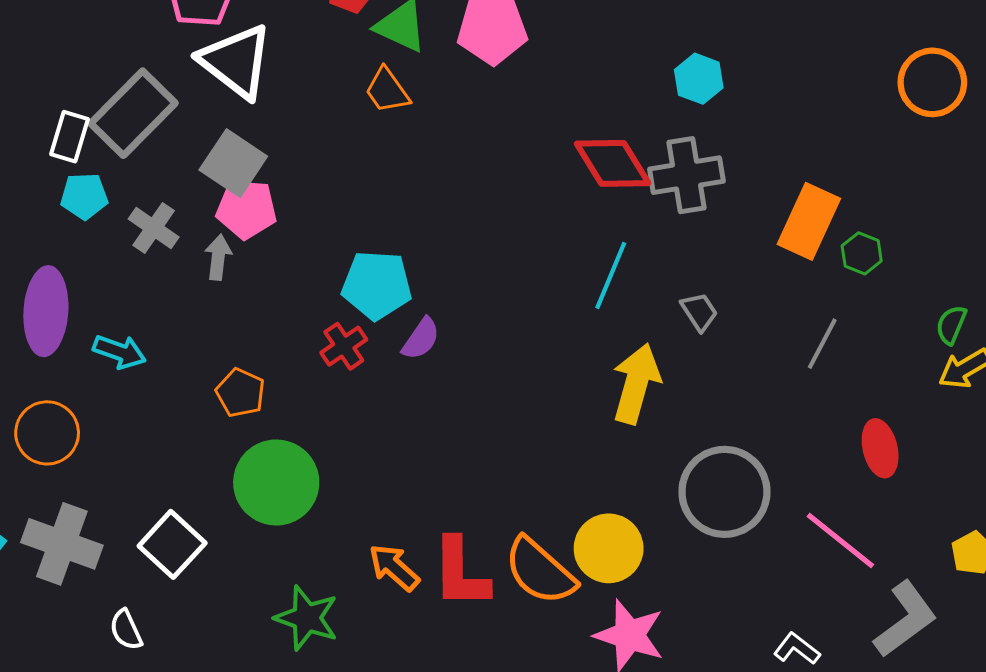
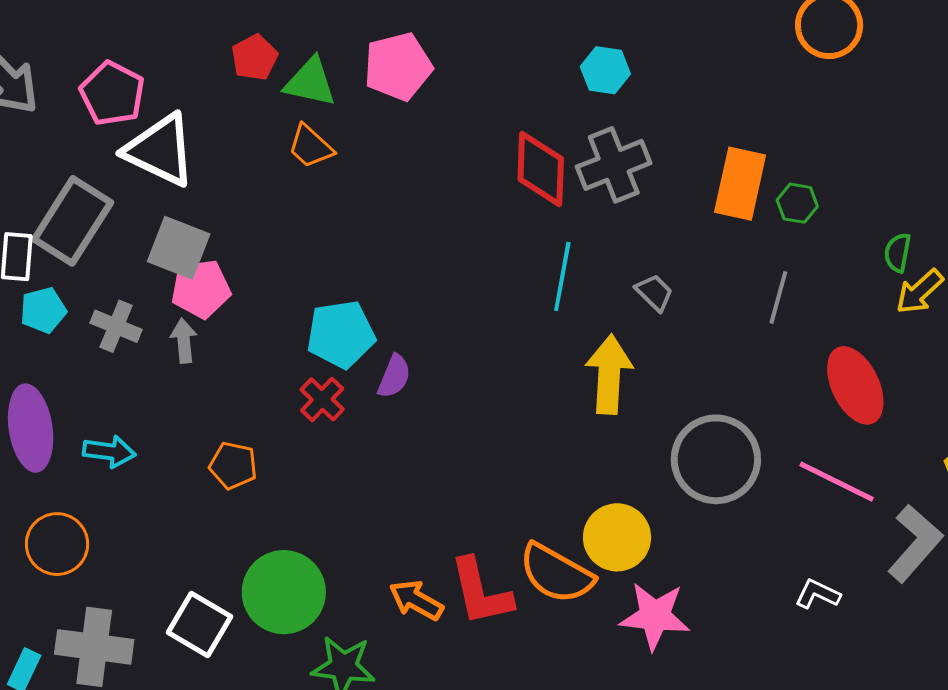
red diamond: (613, 163) -> (541, 169), turned 46
red ellipse: (880, 448) -> (855, 385), size x1.4
green circle: (276, 483) -> (284, 592), moved

